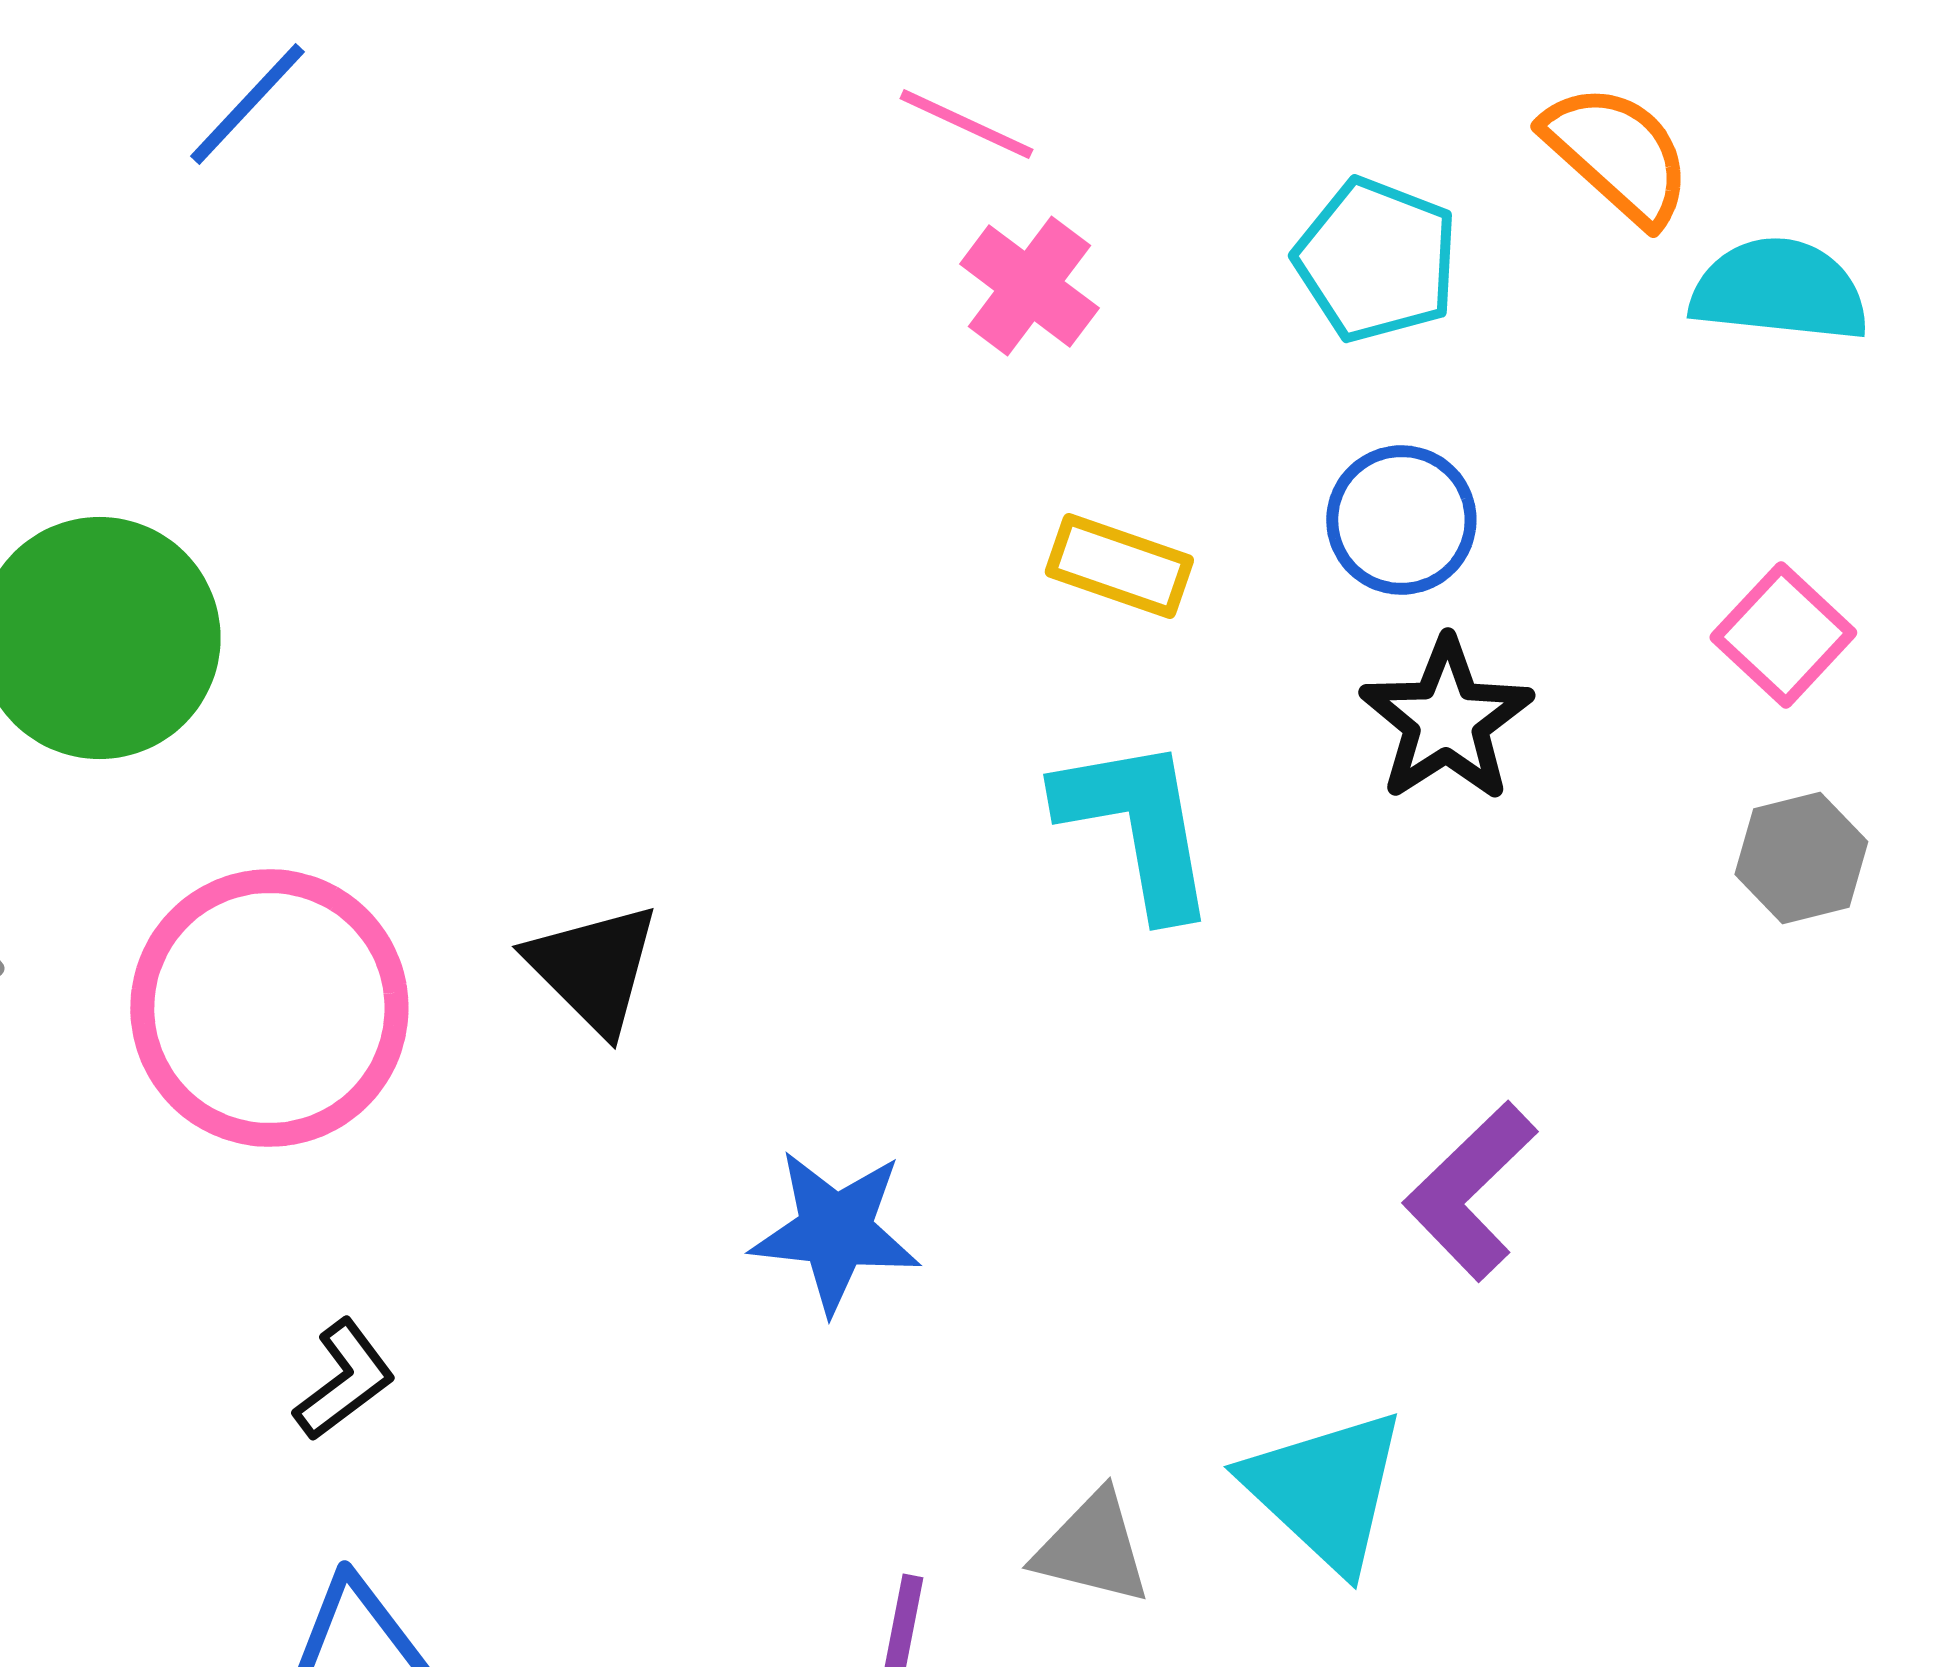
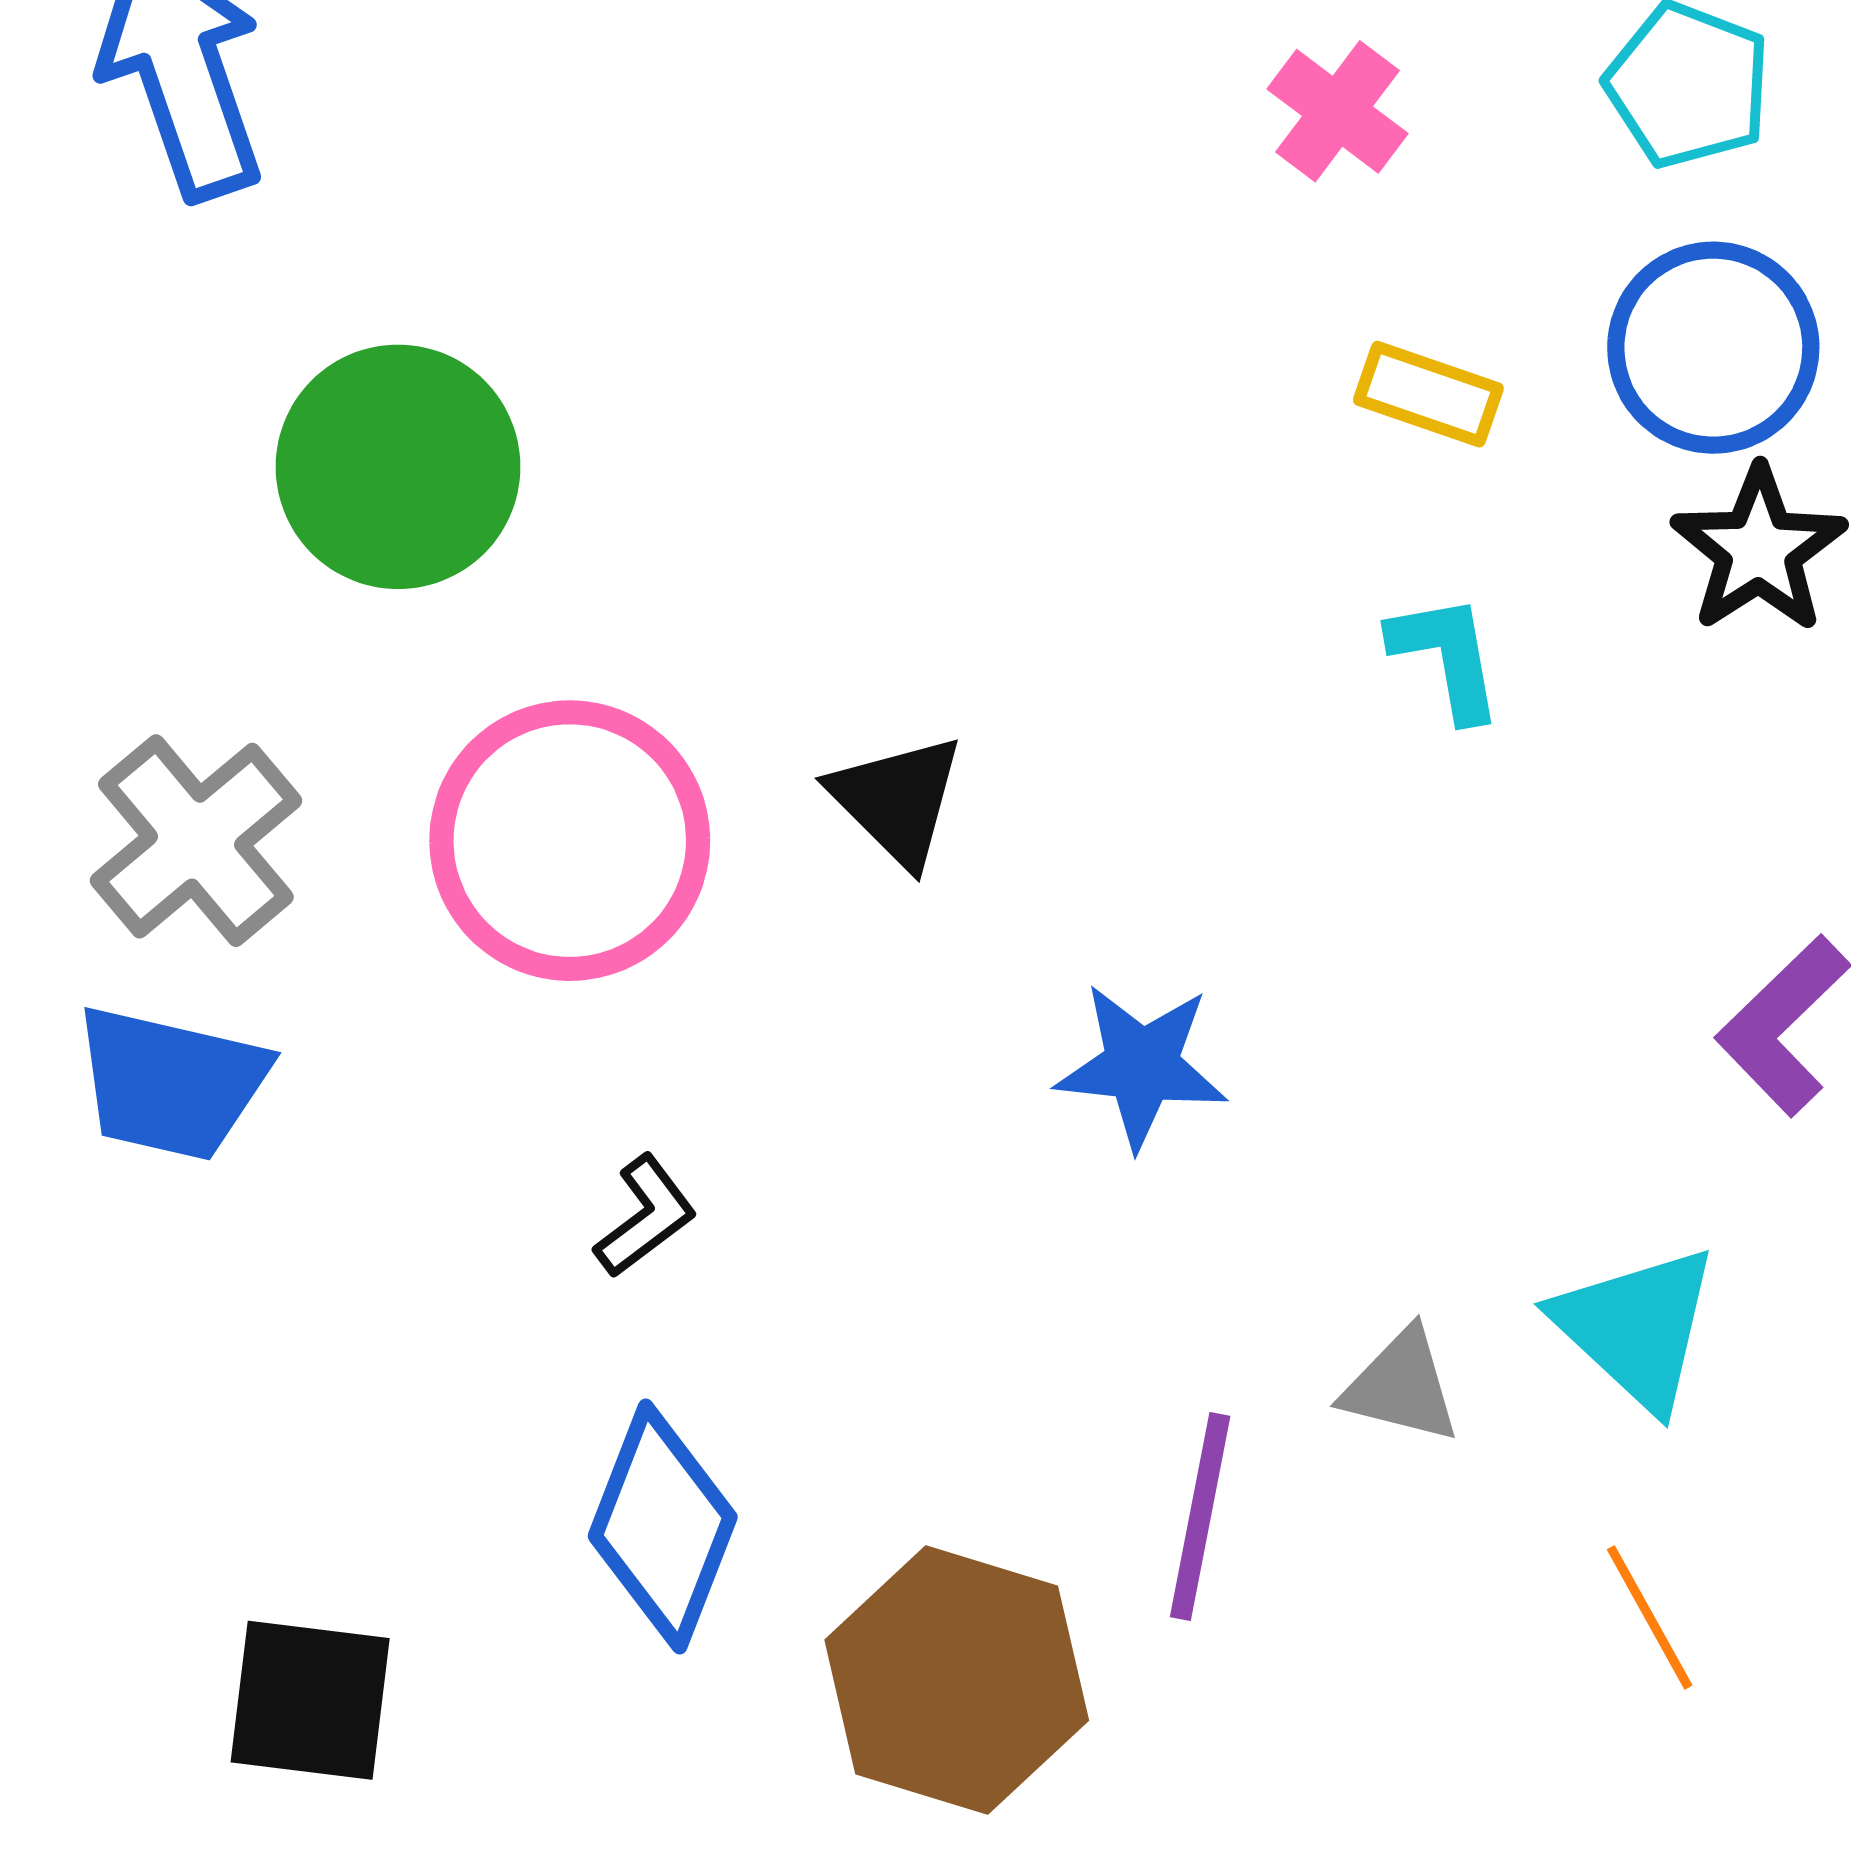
blue circle: (1401, 520) -> (1713, 348), size x1.4
cyan L-shape: (1137, 826) -> (1447, 657), size x0.7

